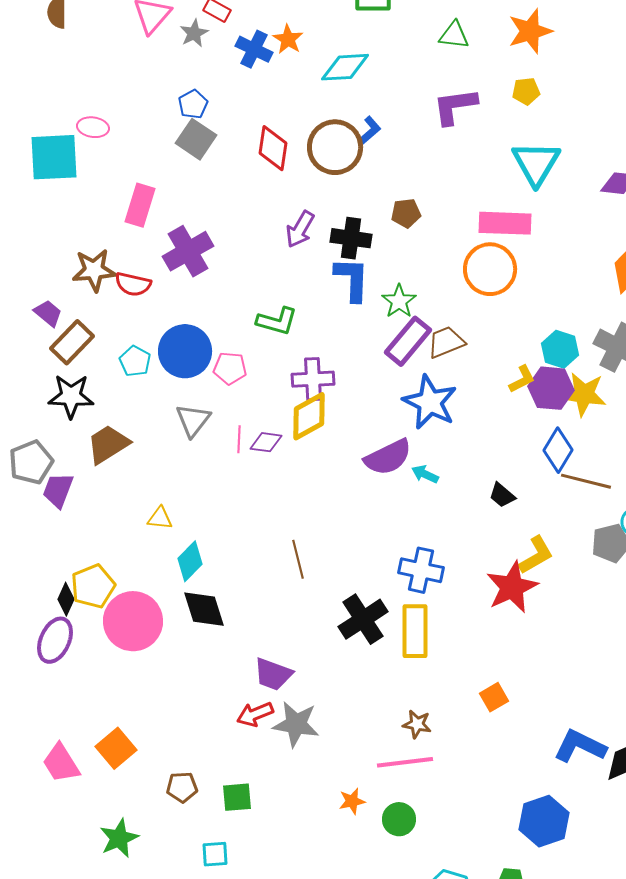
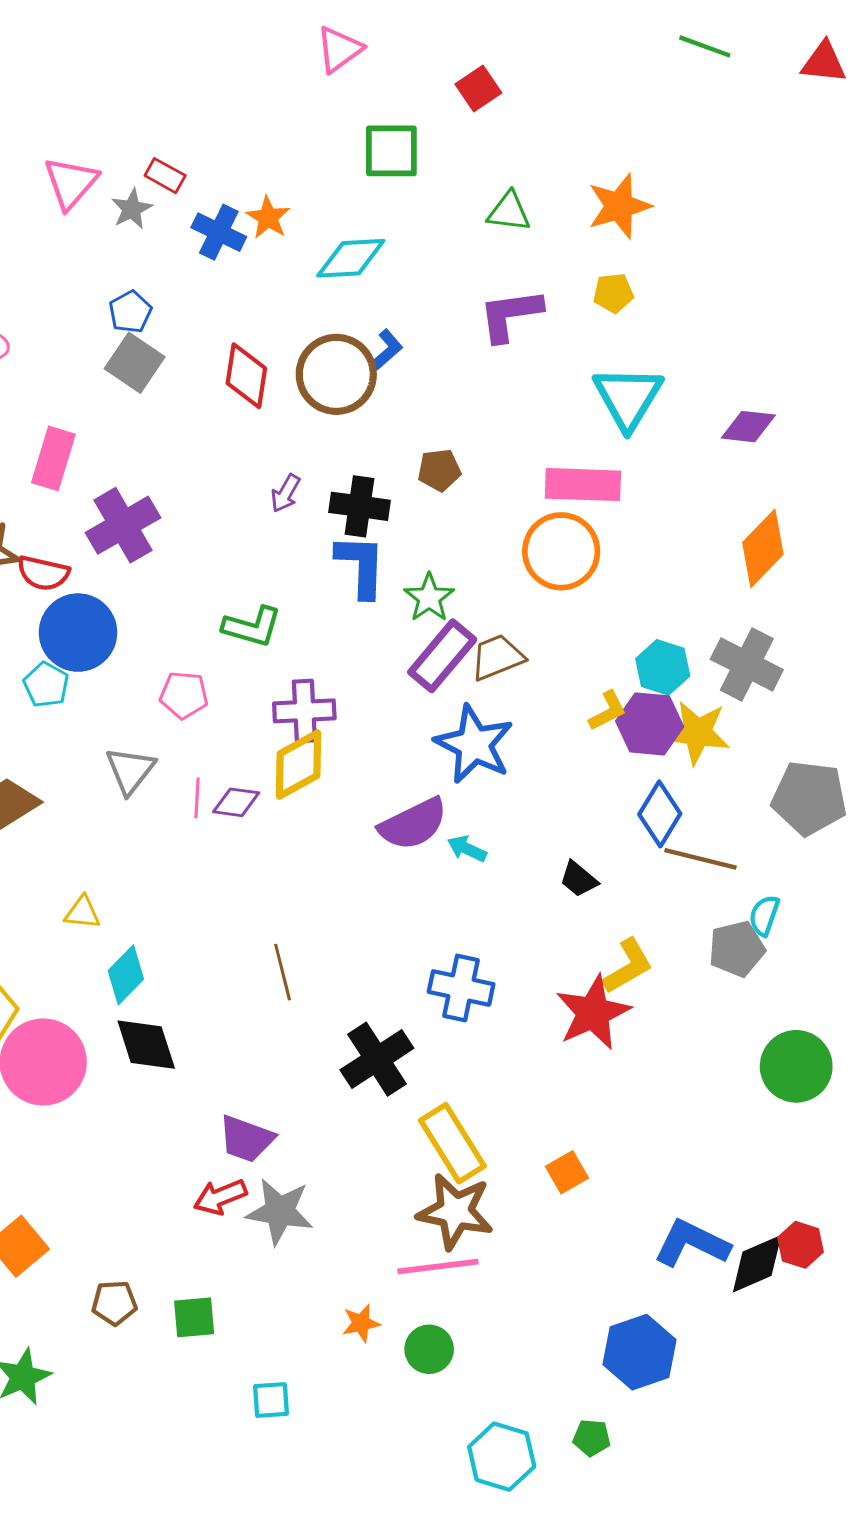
purple arrow: (300, 229) -> (285, 493), size x0.7
blue circle: (185, 351) -> (78, 633), moved
yellow rectangle: (415, 631) -> (452, 1143), moved, turned -32
brown star: (417, 724) -> (455, 1211), size x1.8
cyan square: (215, 854) -> (271, 1400), moved

